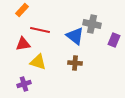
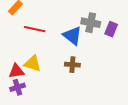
purple rectangle: (114, 40) -> (111, 29), moved
red triangle: (23, 44) -> (16, 71), moved

